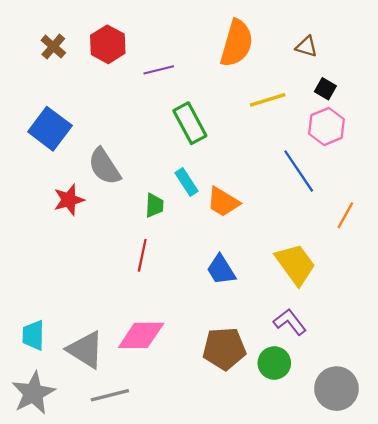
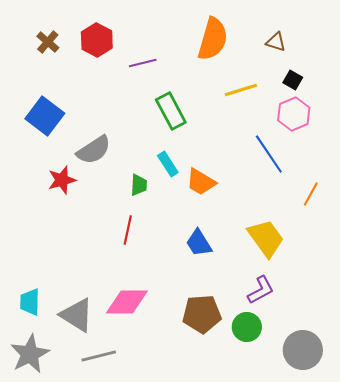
gray semicircle: (104, 166) -> (94, 150), turned -90
purple L-shape: (290, 322) -> (261, 290), turned 100

